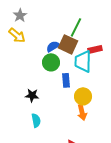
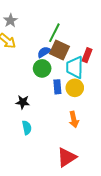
green line: (76, 27) -> (54, 33), moved
red rectangle: (95, 49) -> (87, 55), turned -56
yellow circle: (83, 96) -> (75, 88), moved

